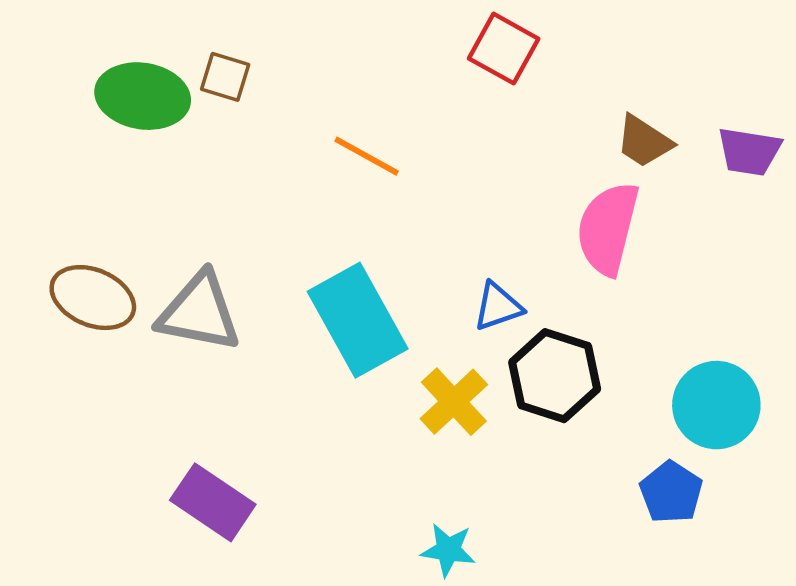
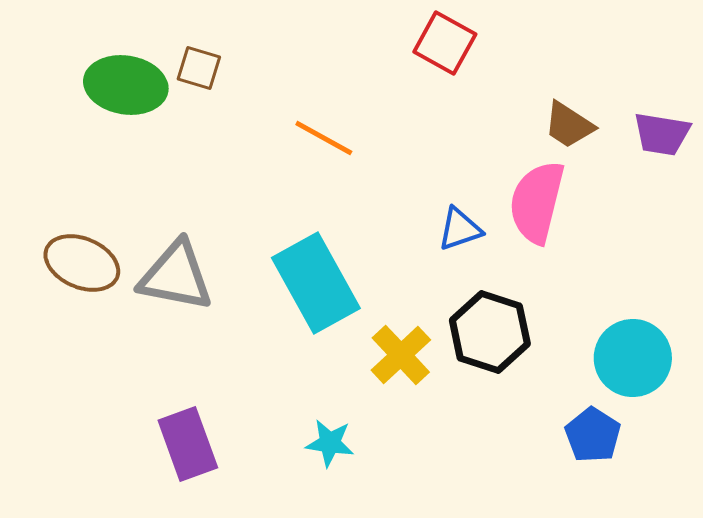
blue triangle: (498, 307) -> (460, 229), moved
purple rectangle: (213, 502) -> (188, 444), turned 36
cyan star: (448, 550) -> (330, 443), moved

